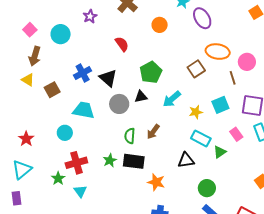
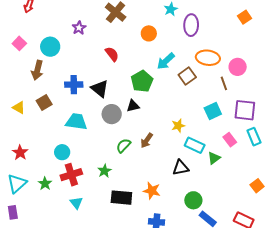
purple ellipse: (202, 18) -> (191, 25), turned 35
brown arrow: (35, 56) -> (37, 70), moved
blue cross: (83, 73) -> (74, 85), turned 30
yellow triangle: (28, 80) -> (19, 108), moved
cyan arrow: (172, 99) -> (166, 61), moved
yellow star: (196, 112) -> (178, 126), moved
cyan circle: (65, 133) -> (62, 152), moved
green semicircle: (130, 136) -> (123, 146), turned 42
black rectangle: (134, 161) -> (121, 198), moved
green star: (58, 178) -> (45, 184), moved
green circle: (207, 188) -> (193, 200), moved

